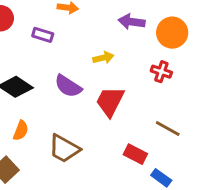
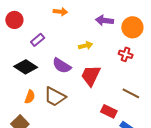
purple rectangle: (43, 35) -> (38, 40), moved, turned -56
brown trapezoid: (64, 149) -> (55, 97), moved

